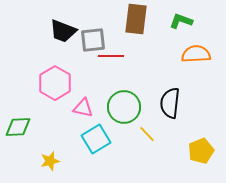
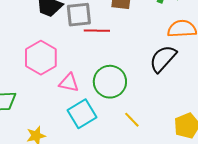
black semicircle: (170, 103) -> (163, 59), moved, turned 36
yellow line: (147, 134) -> (132, 120), moved

